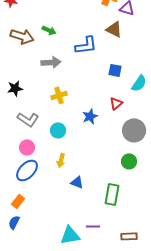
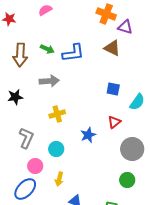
brown arrow: (22, 36) -> (20, 55), turned 75
blue L-shape: (86, 45) -> (73, 53), moved
black star: (15, 88) -> (15, 97), moved
gray L-shape: (28, 119) -> (26, 138), turned -100
pink circle: (27, 147) -> (35, 166), moved

